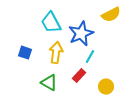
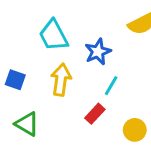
blue star: (81, 34) -> (98, 52), size x0.7
green triangle: (49, 83) -> (27, 124), moved

